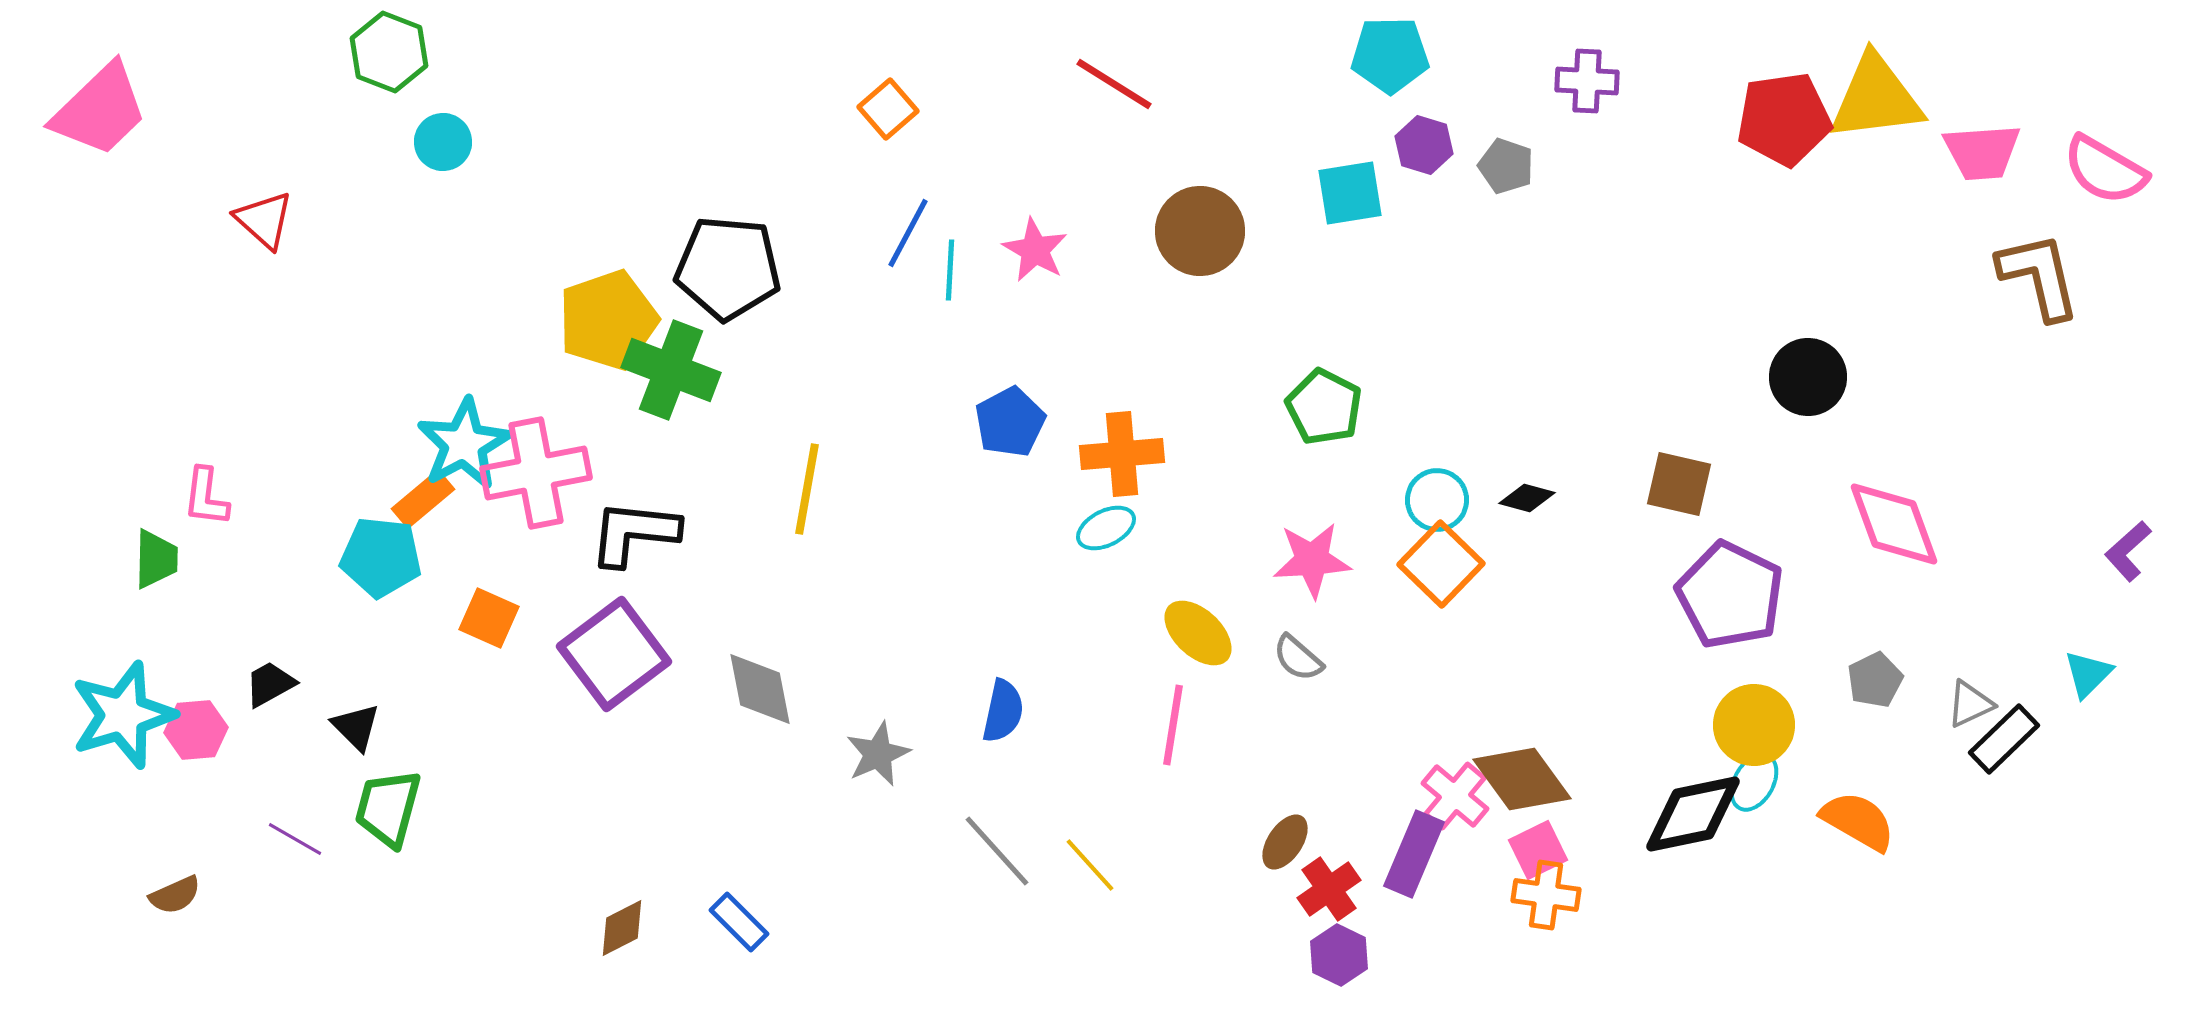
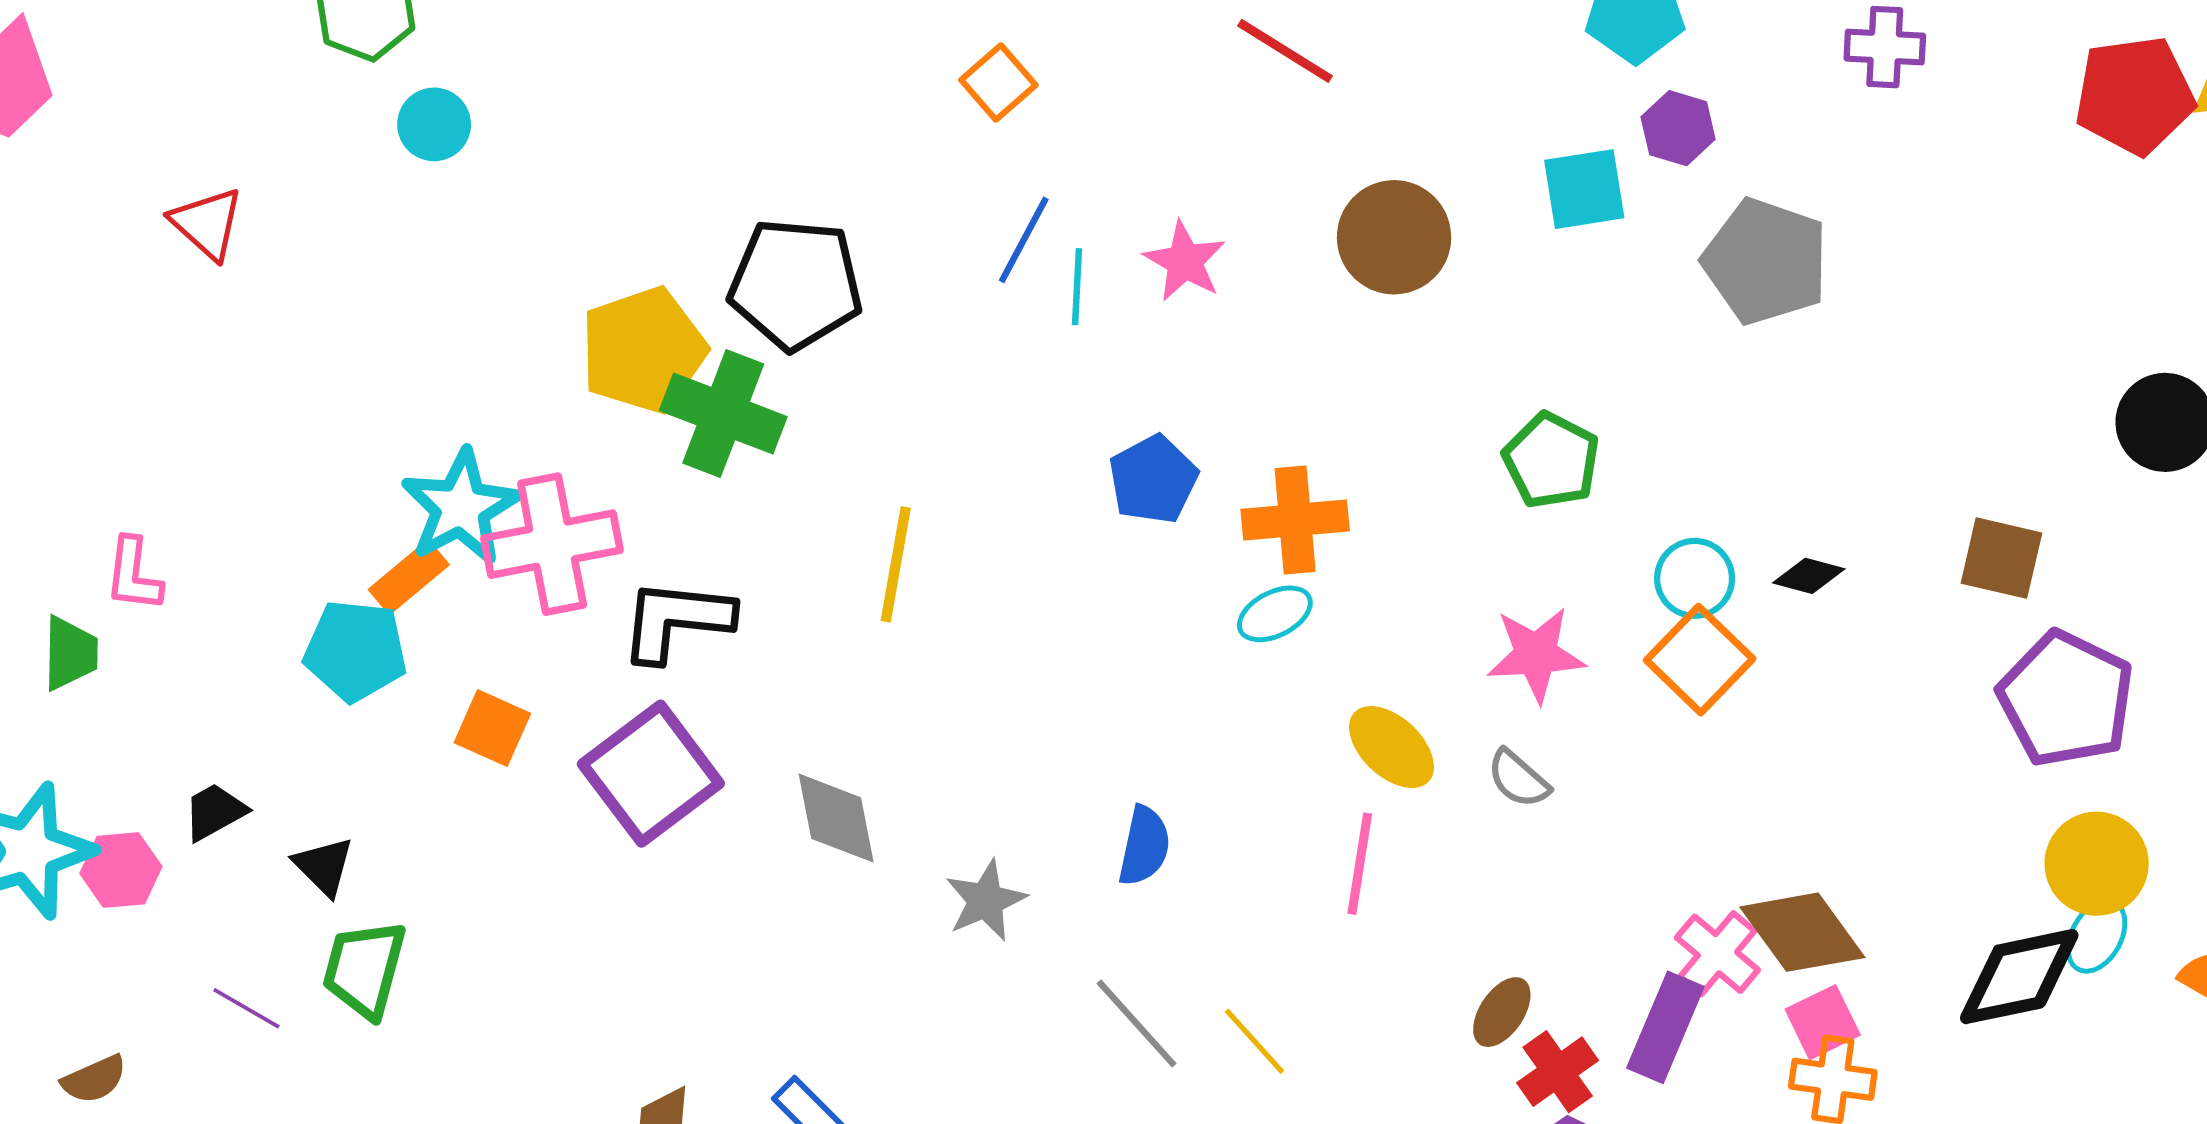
gray pentagon: (1506, 166) -> (1766, 261), moved, size x1.8

